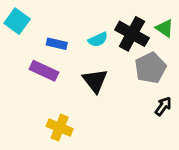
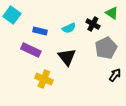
green triangle: (165, 28) -> (112, 13), moved
black cross: (132, 34) -> (93, 24), size x0.6
yellow cross: (60, 128) -> (44, 79), moved

